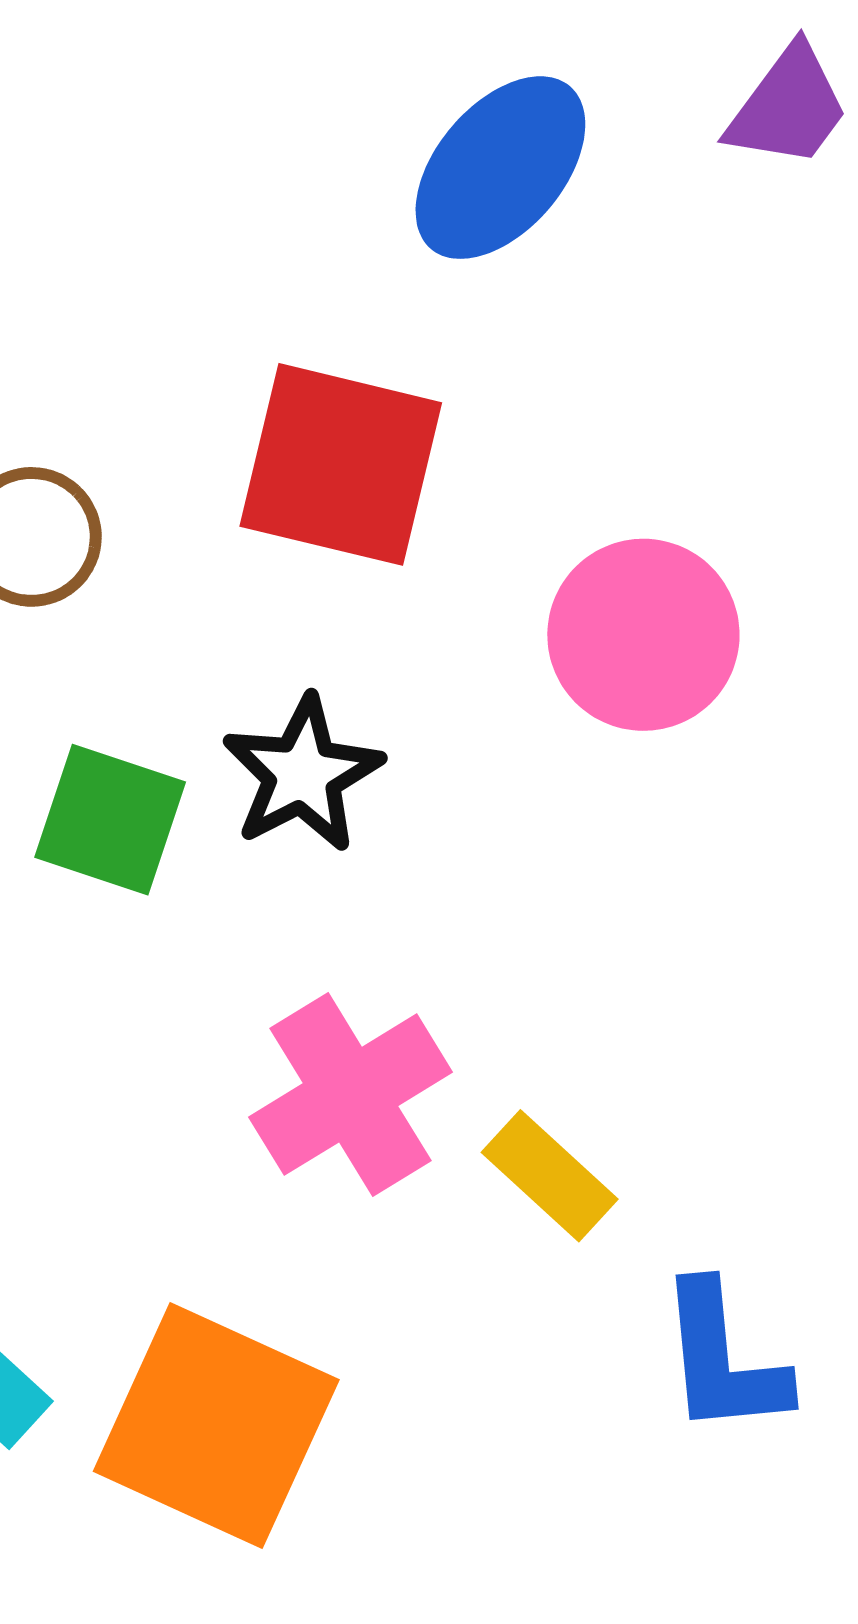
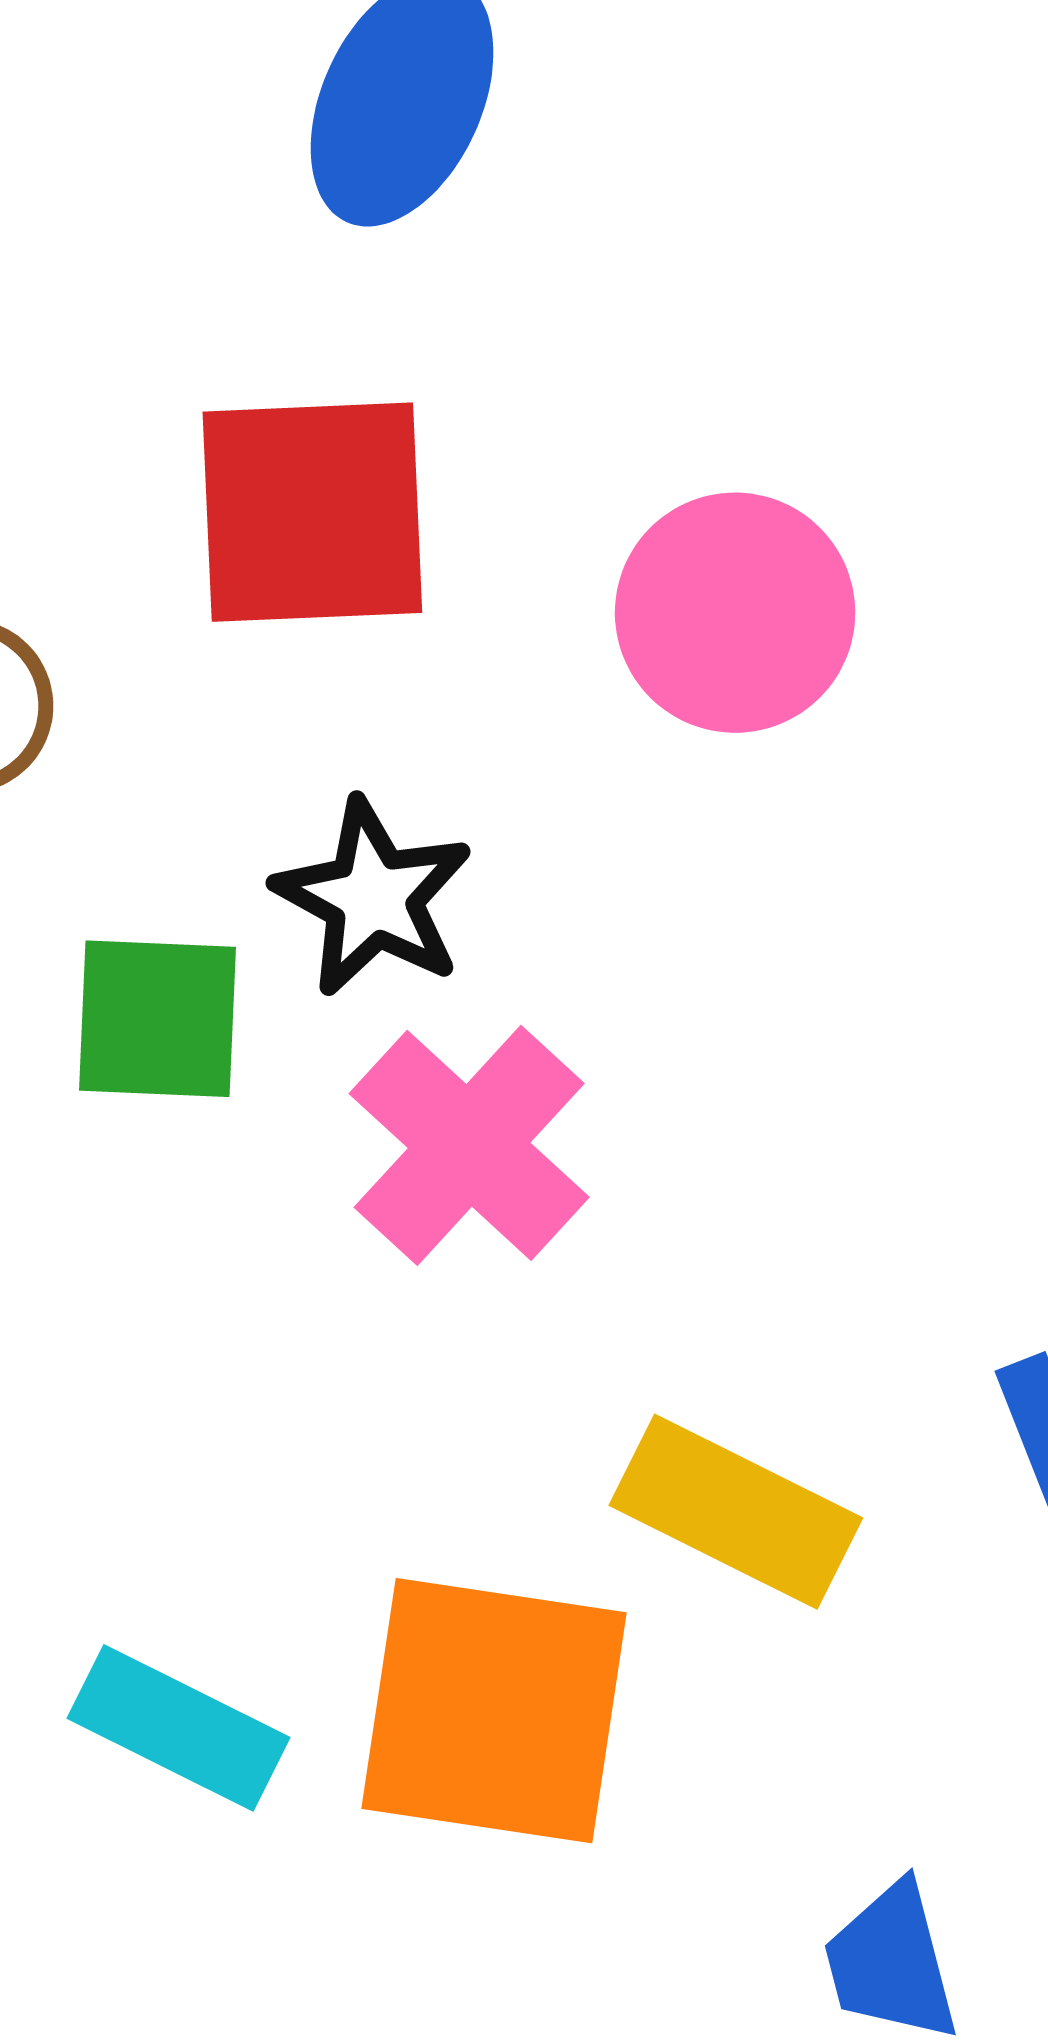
pink cross: (351, 1095) -> (469, 1145), moved
yellow rectangle: (550, 1176) -> (736, 1512), moved, size x1.4

